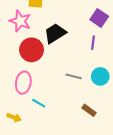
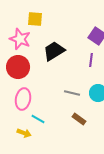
red circle: (32, 50) -> (18, 67), moved
brown rectangle: (89, 110) -> (79, 119), moved
yellow arrow: (14, 117) -> (24, 133), moved

